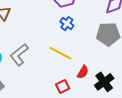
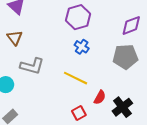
gray L-shape: (19, 55) -> (32, 66), moved, turned -125

